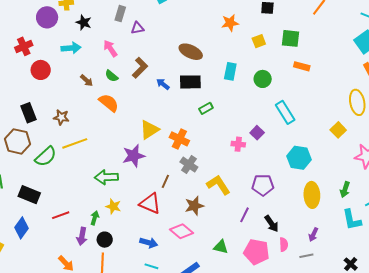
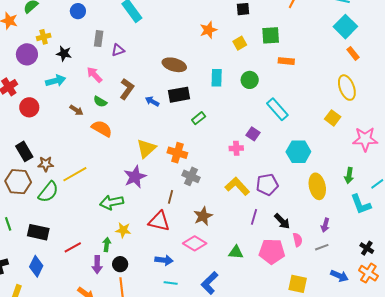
brown star: (61, 117) -> (46, 164), moved
yellow L-shape: (218, 185) -> (237, 186), moved

